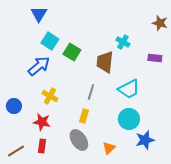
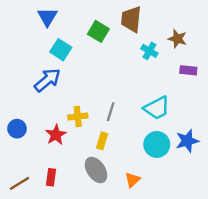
brown star: (160, 23) -> (177, 39), moved
green square: (72, 52) -> (98, 31), moved
brown trapezoid: (105, 62) -> (131, 19), moved
yellow cross: (50, 96) -> (78, 117), moved, turned -35
red star: (42, 122) -> (56, 135), moved, turned 30
blue star: (145, 140) -> (187, 141), moved

